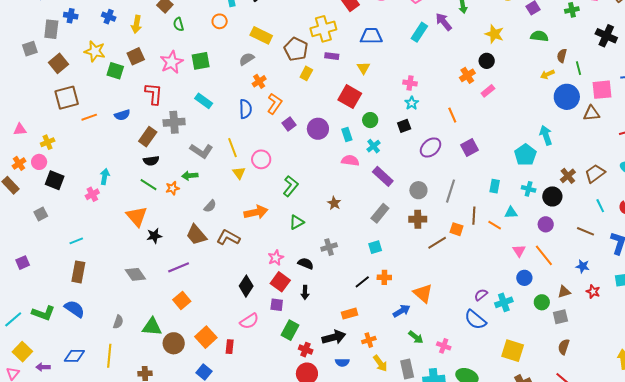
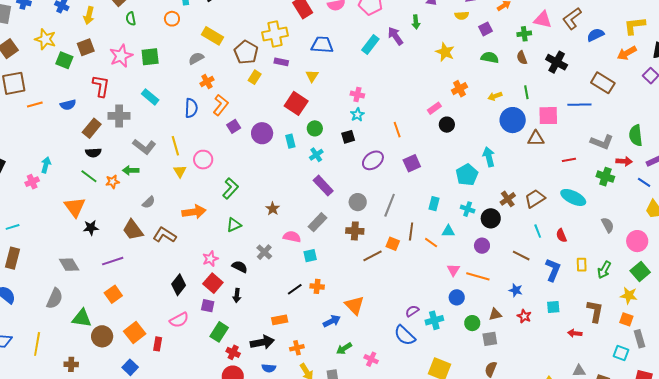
brown semicircle: (562, 56) -> (522, 58), moved, turned -40
black circle: (487, 61) -> (447, 125), moved
orange cross: (467, 75) -> (459, 89), moved
pink semicircle: (350, 161) -> (292, 237), moved
gray cross: (329, 247) -> (264, 252), turned -35
orange line: (544, 255) -> (478, 276), turned -40
gray semicircle: (118, 322) -> (55, 298), moved, size x1.5
green arrow: (416, 337) -> (344, 348), turned 105

